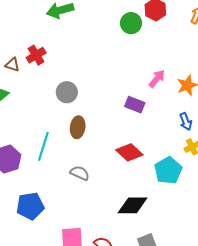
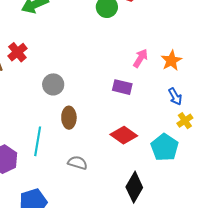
black diamond: (132, 205) -> (134, 187), turned -52

